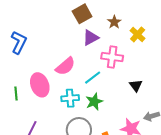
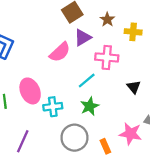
yellow cross: (138, 34) -> (133, 32), turned -35
pink semicircle: (65, 66) -> (60, 52), moved
cyan cross: (70, 98) -> (53, 107), moved

